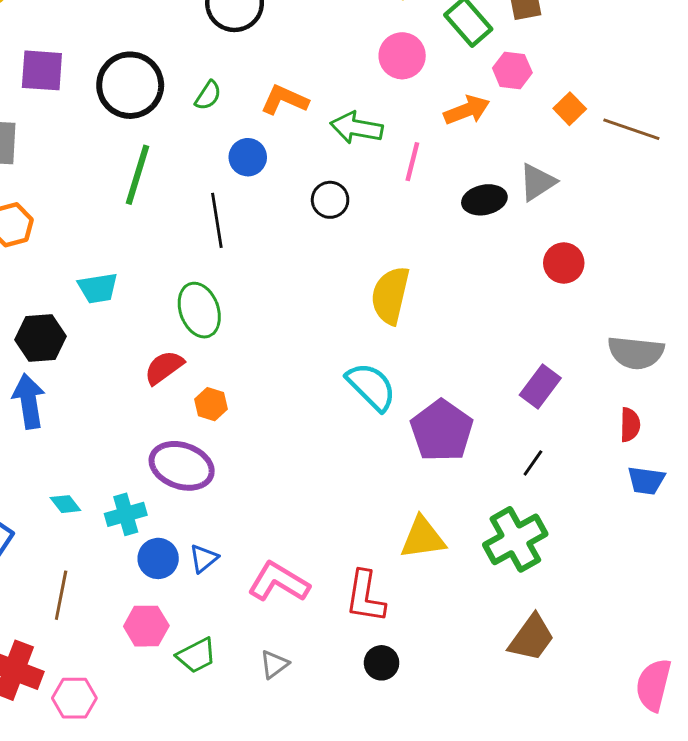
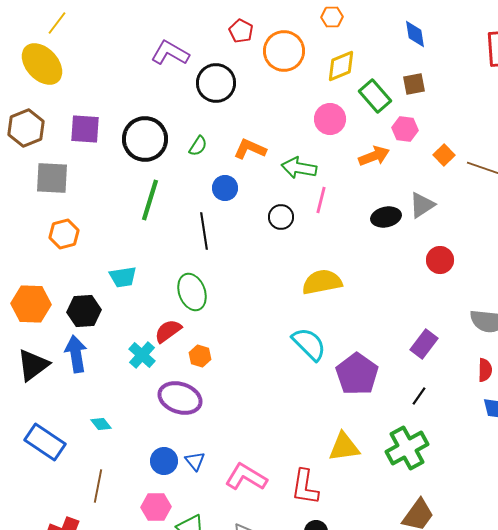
pink line: (412, 162) -> (321, 200), moved
yellow semicircle: (390, 295) -> (322, 282), turned 66
cyan cross: (126, 514) -> (142, 355), moved, turned -32
blue triangle: (204, 558) -> (195, 461), turned -30

